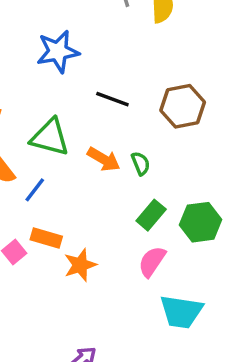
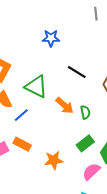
blue star: (58, 51) -> (51, 38), size x0.7
pink semicircle: (152, 261) -> (91, 172), moved
orange star: (80, 265) -> (54, 160), moved

